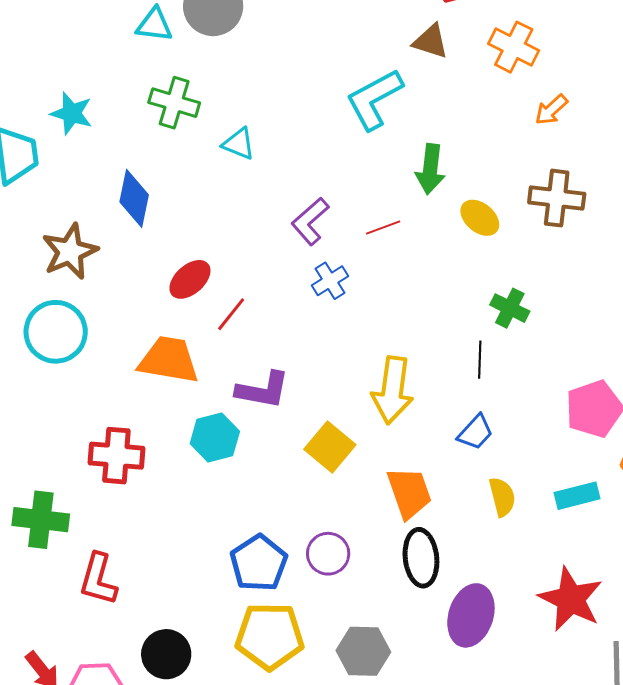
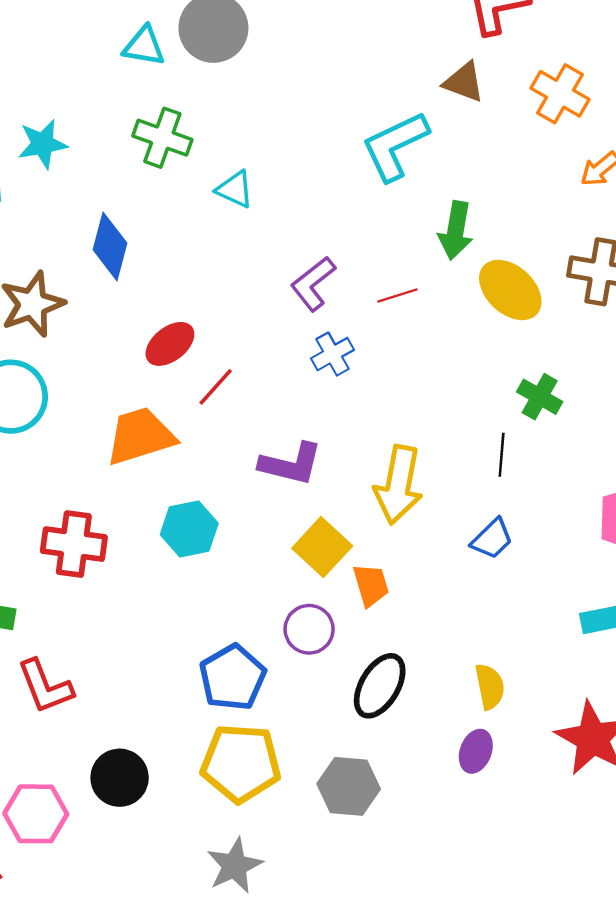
cyan star: (72, 113) -> (43, 144), turned -30
yellow ellipse: (480, 218) -> (510, 290), size x1.4
orange trapezoid: (169, 360) -> (140, 436), turned -30
purple L-shape: (263, 390) -> (291, 464), moved
orange trapezoid: (409, 493) -> (371, 585), moved, size x0.7
yellow semicircle: (502, 497) -> (490, 687), moved
purple circle: (328, 554) -> (309, 629), moved
black ellipse: (421, 558) -> (380, 686), moved, turned 34
red L-shape: (98, 579) -> (45, 686), turned -40
purple ellipse: (471, 615) -> (476, 751), size x0.6

